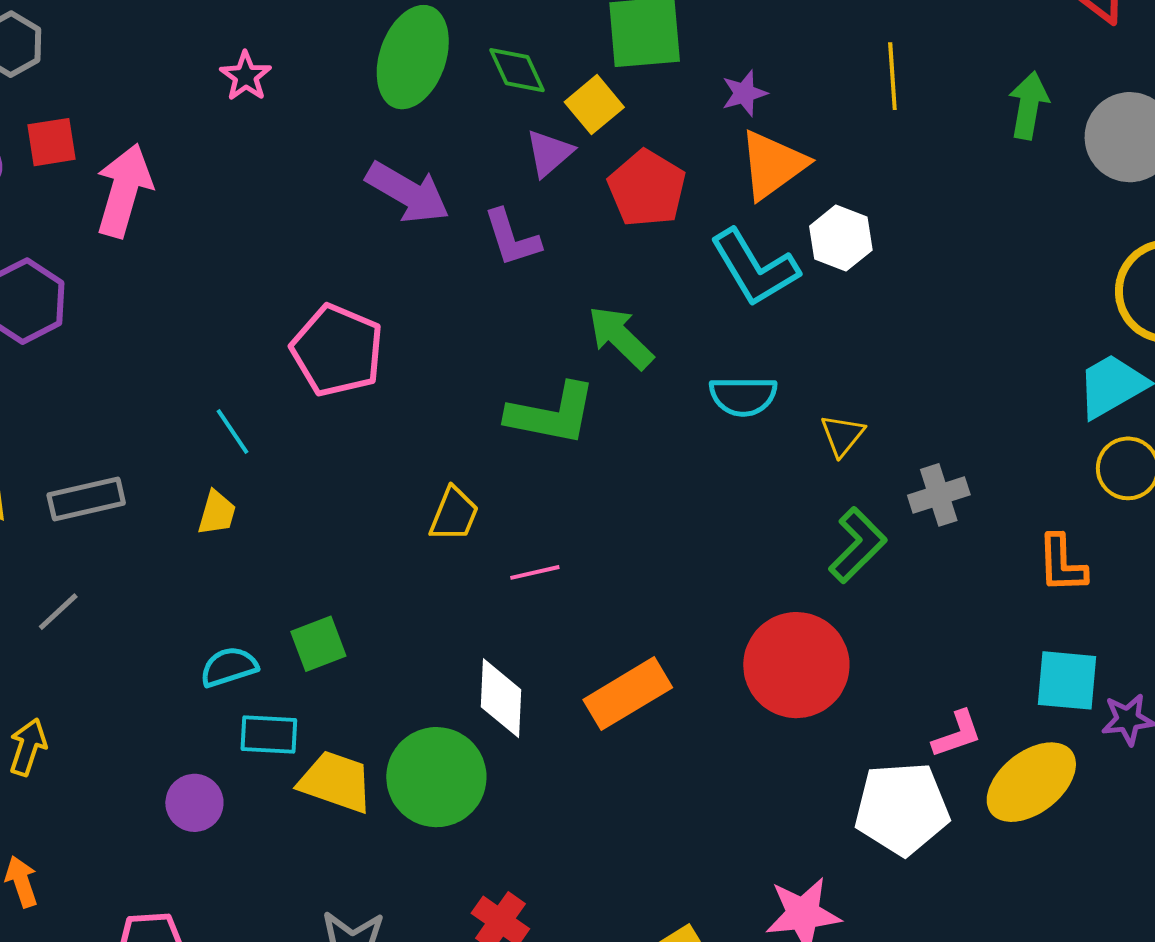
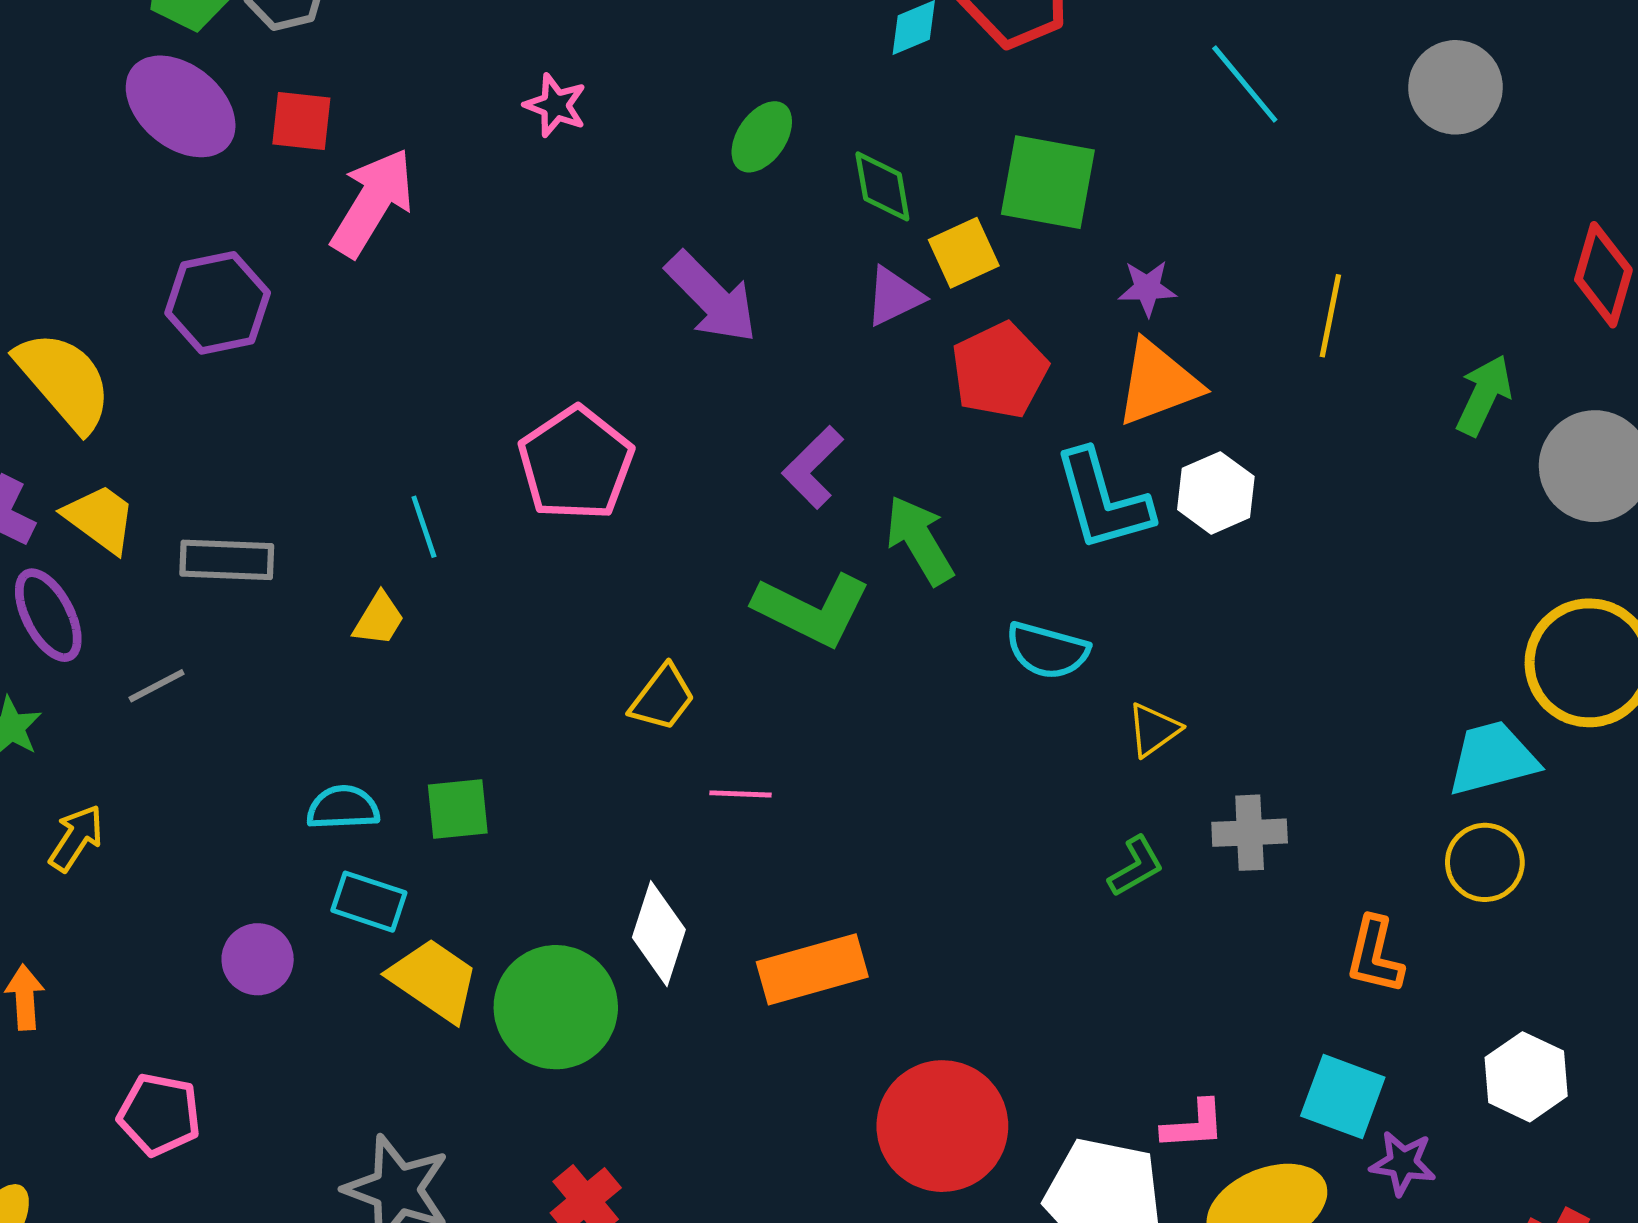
green ellipse: (413, 57) -> (762, 137), size x0.6
pink star: (246, 76) -> (555, 105), turned -30
purple L-shape: (512, 238) -> (813, 467), moved, turned 48
green L-shape: (858, 545) -> (1136, 866), size x0.7
red circle: (796, 665) -> (942, 1126), moved

